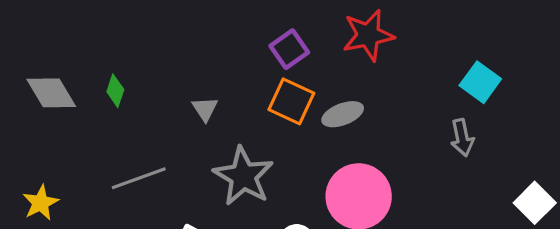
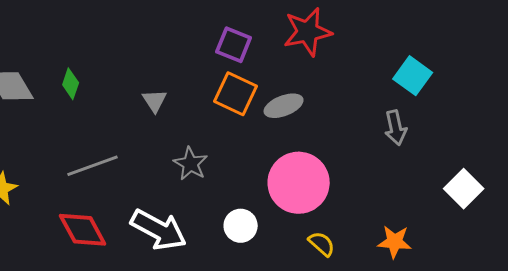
purple square: (289, 49) -> (234, 45), turned -33
gray star: (243, 176) -> (191, 164), size x0.6

